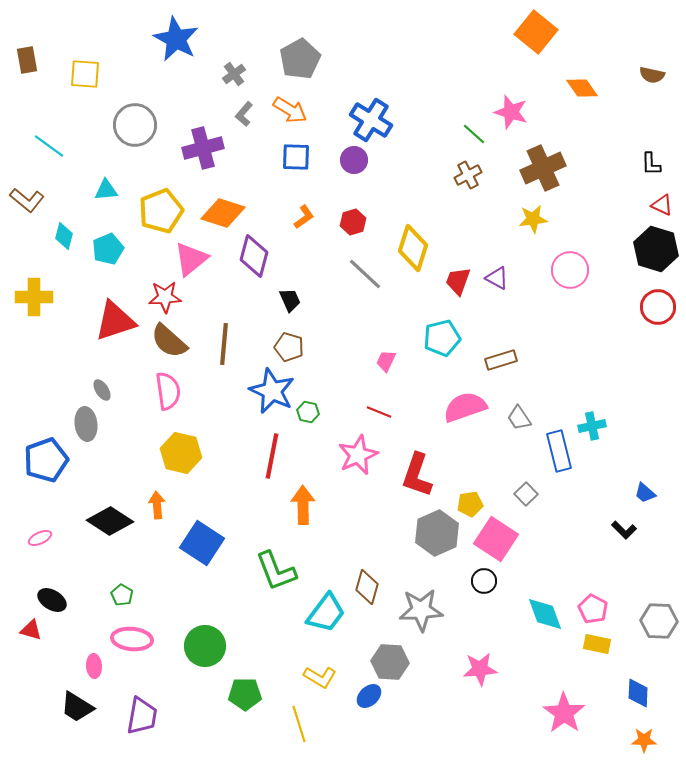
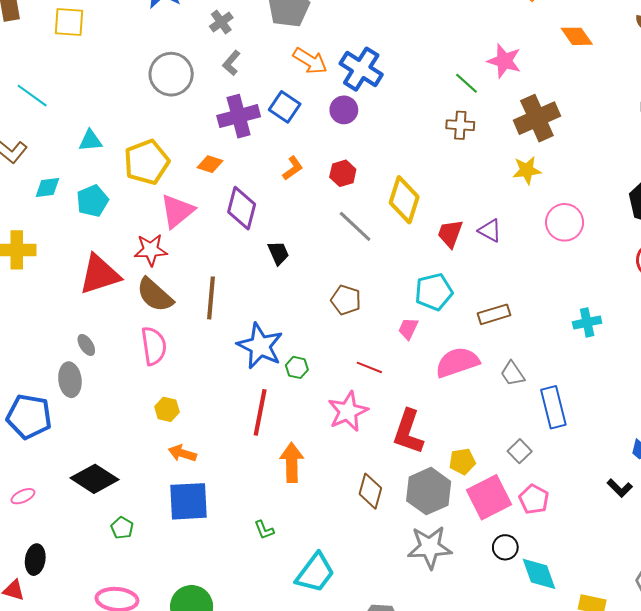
orange arrow: (290, 110) -> (310, 61), moved
gray circle: (135, 125) -> (171, 74), moved
purple cross: (203, 148) -> (239, 116), moved
blue square: (296, 157) -> (285, 107), turned 32
brown cross: (468, 175) -> (460, 125), turned 32
orange diamond: (223, 213) -> (210, 164), size x0.6
cyan diamond: (64, 236) -> (47, 188), turned 68
brown pentagon: (289, 347) -> (346, 300), moved
pink trapezoid: (386, 361) -> (408, 329), moved
cyan cross: (592, 426) -> (587, 322), moved
yellow hexagon: (181, 453) -> (167, 409), size x0.6
blue pentagon: (46, 460) -> (29, 416), turned 30
orange arrow: (157, 505) -> (182, 453), moved, turned -68
pink square: (496, 539) -> (489, 497), turned 30
blue square: (202, 543) -> (188, 501), turned -36
green L-shape: (276, 571) -> (264, 530), size x0.5
black circle: (484, 581) -> (505, 547), moved
brown diamond: (367, 587) -> (370, 491), moved
green pentagon: (122, 595) -> (122, 528), moved
black ellipse: (52, 600) -> (35, 560), turned 68
pink pentagon: (593, 609) -> (534, 499), moved
gray star: (421, 610) -> (430, 547), moved

